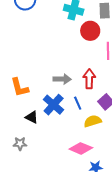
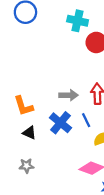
black triangle: (32, 117) -> (29, 133), moved

